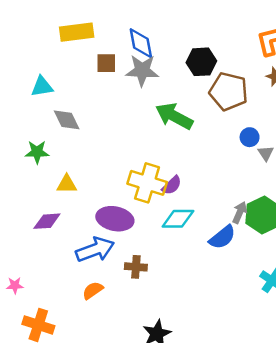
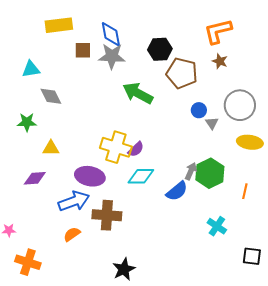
brown cross: (136, 267) -> (107, 215), size x1.6

